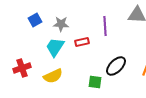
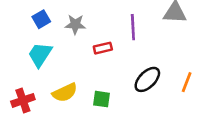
cyan trapezoid: (55, 47) -> (40, 55), moved
red cross: (22, 68) -> (23, 100), moved
green square: (95, 82) -> (101, 99), moved

